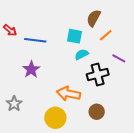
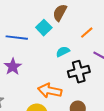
brown semicircle: (94, 18) -> (60, 13), moved
cyan square: (74, 36) -> (44, 28), moved, turned 35

